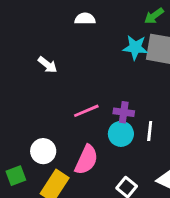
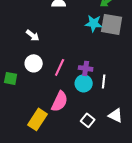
pink line: (86, 111) -> (60, 67), turned -42
white circle: (43, 151) -> (34, 63), moved
green square: (16, 176) -> (11, 78), moved, turned 32

